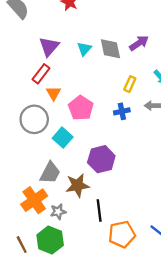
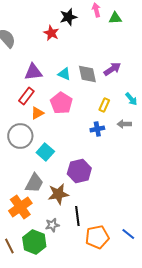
purple triangle: (49, 46) -> (33, 72), turned 42
cyan triangle: (84, 49) -> (64, 74), turned -48
orange triangle: (54, 93) -> (37, 113), turned 32
pink pentagon: (81, 108) -> (61, 103), moved
gray star: (58, 212) -> (52, 225), moved

